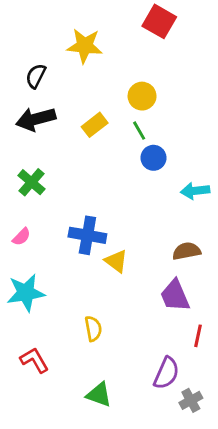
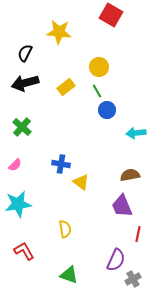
blue cross: (87, 235) -> (61, 164), size x0.7

